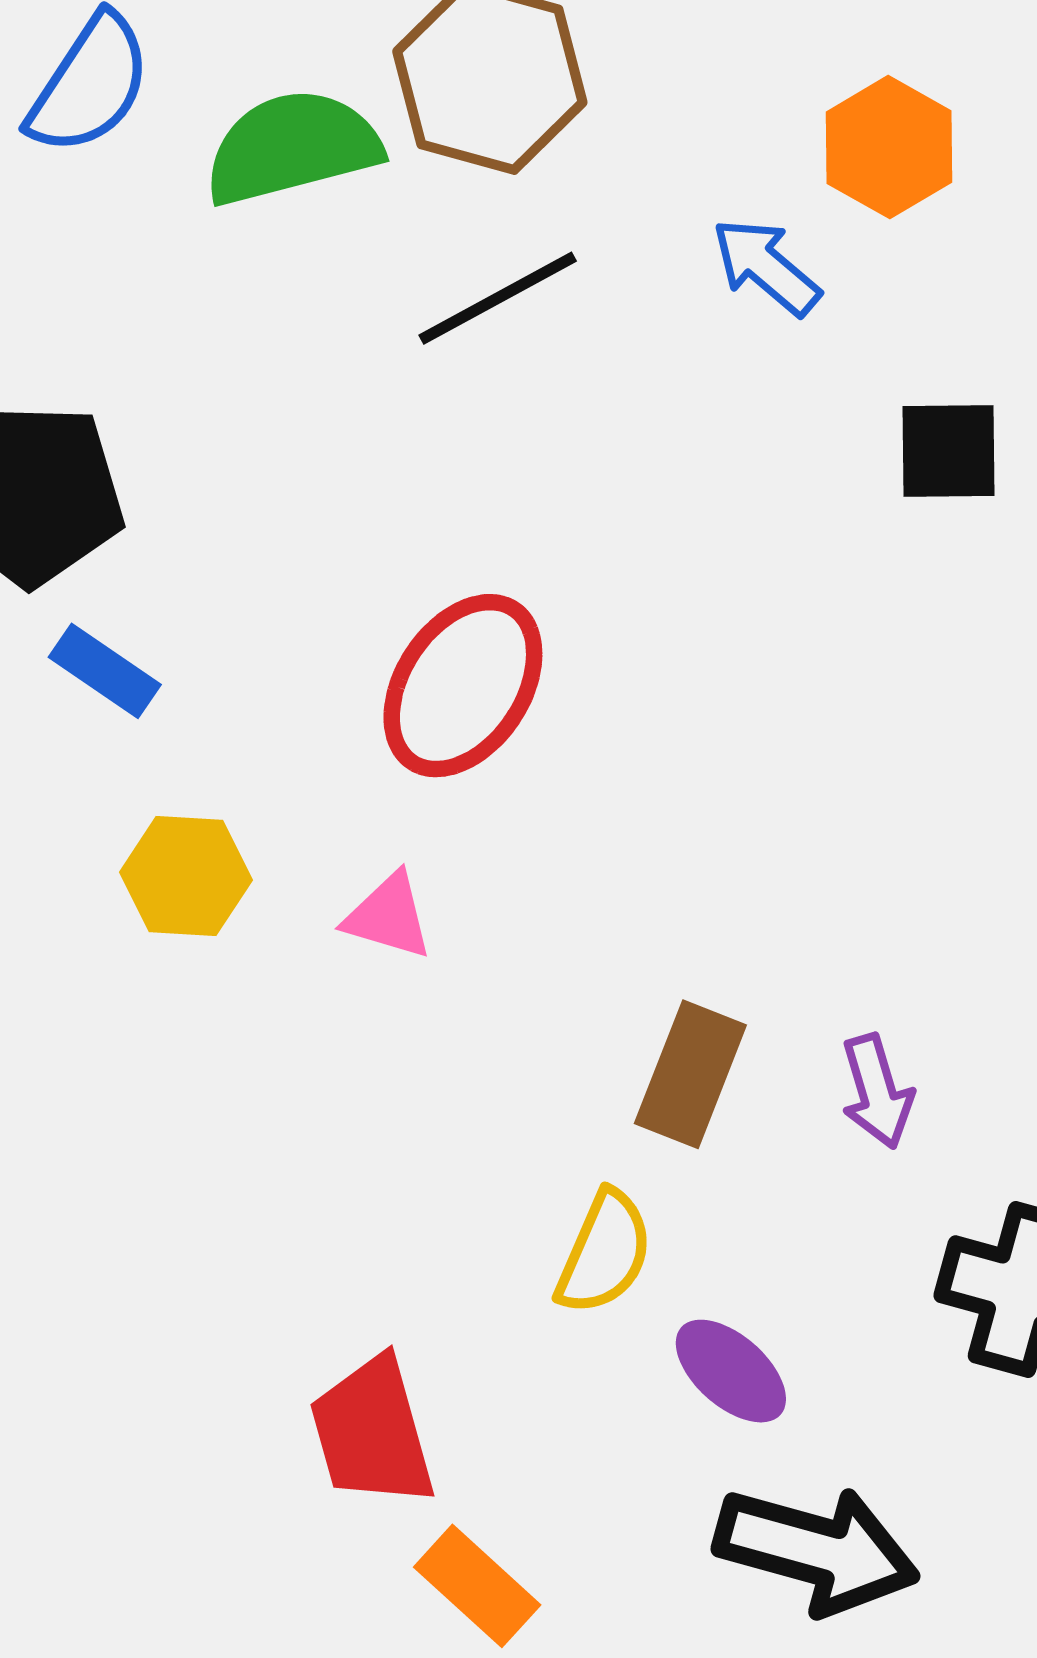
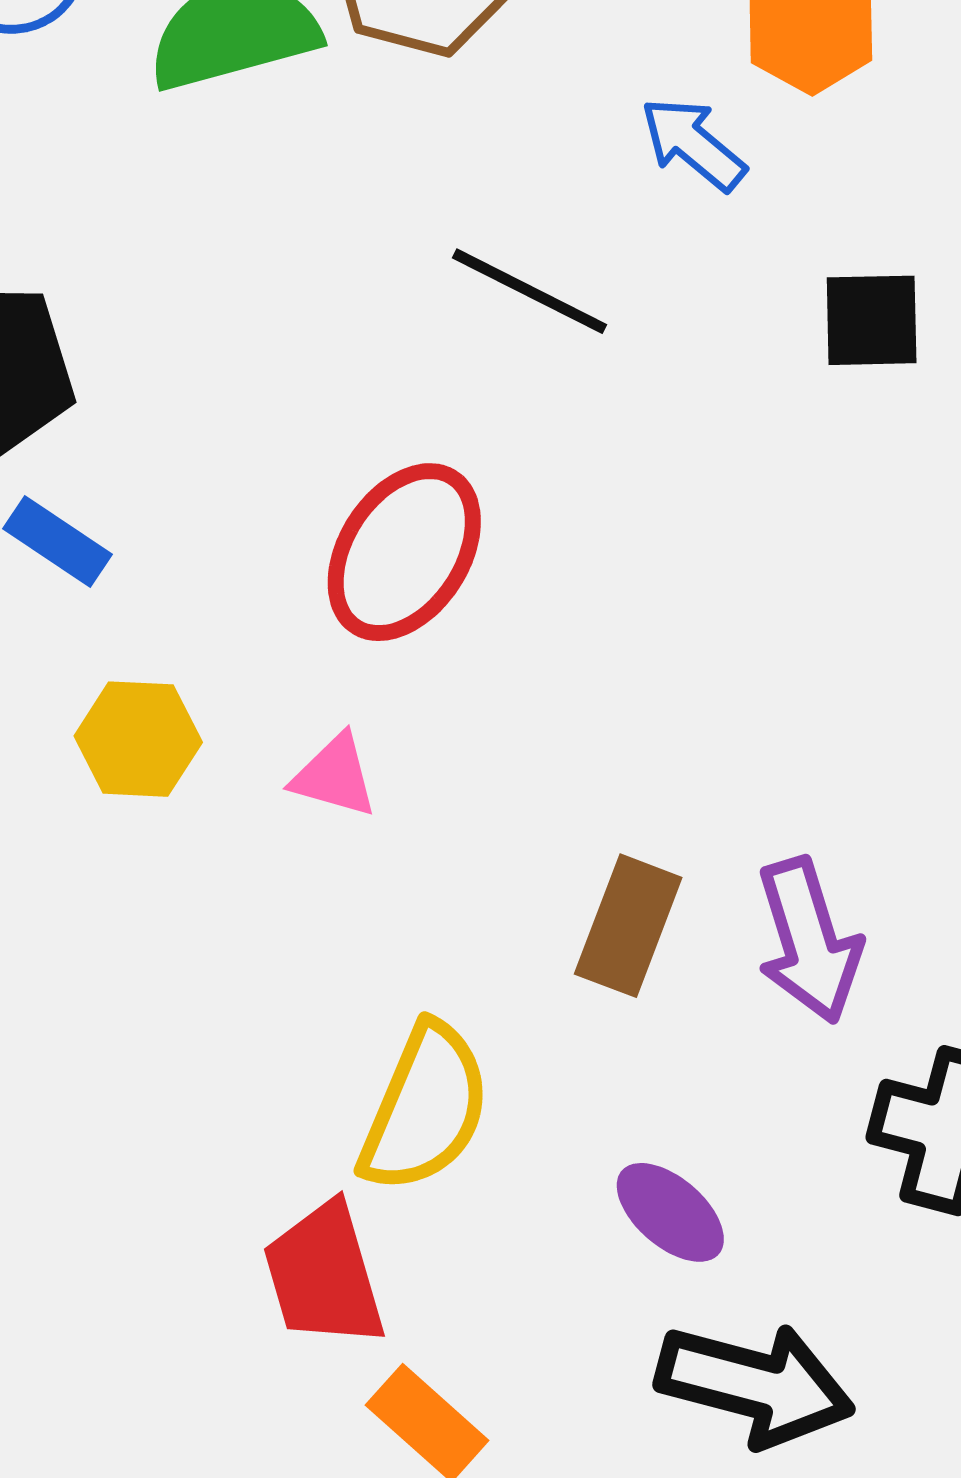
black line: (498, 298) -> (529, 291), moved, turned 56
purple arrow: (877, 1092) -> (809, 941), size x1.5
yellow semicircle: (604, 1253) -> (425, 1108), moved, size x1.4

